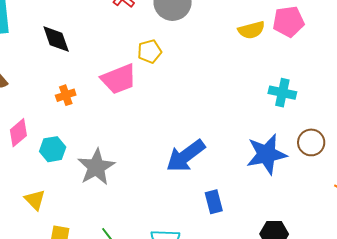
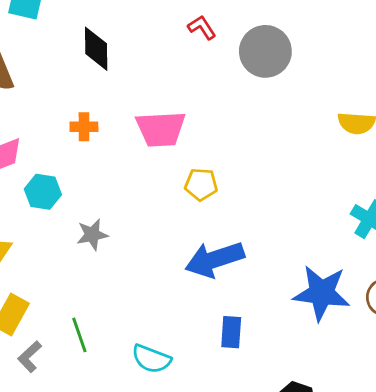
yellow pentagon: (150, 51) -> (201, 184), moved
gray star: (96, 167) -> (92, 235), size x0.6

